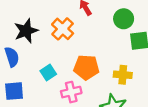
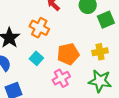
cyan square: (48, 72) -> (36, 58), moved

